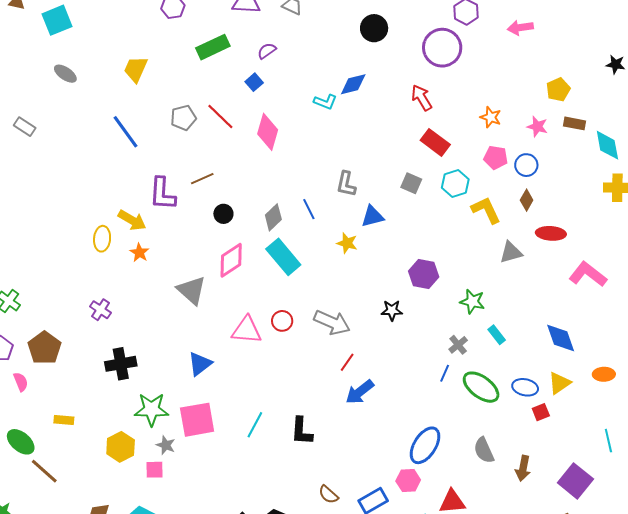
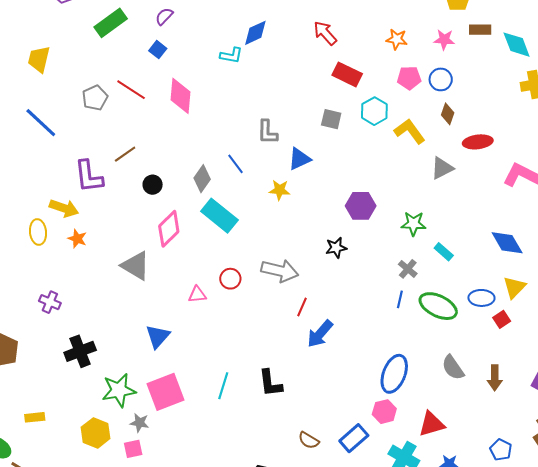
pink triangle: (247, 330) -> (197, 294), size x0.6

